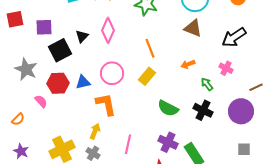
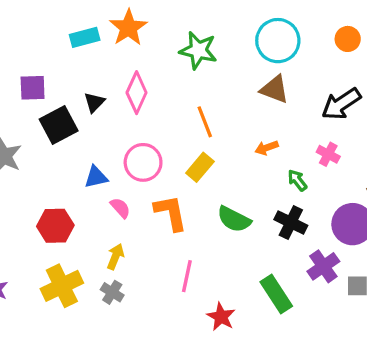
red hexagon: (58, 83) -> (55, 226), moved
pink semicircle: (41, 101) -> (120, 208), moved
orange L-shape: (106, 104) -> (171, 213), moved
purple cross: (168, 142) -> (323, 266), moved, turned 30
pink line: (128, 144) -> (187, 276), moved

